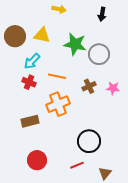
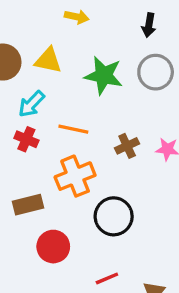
gray circle: (99, 54) -> (156, 72), moved
black circle: (89, 141) -> (114, 216), moved
red circle: (37, 160) -> (53, 247), moved

